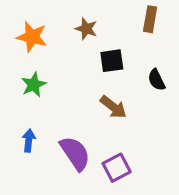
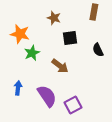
orange star: (32, 37) -> (20, 34), moved
green star: (34, 85) -> (32, 53), moved
brown arrow: (113, 107) -> (60, 66), moved

